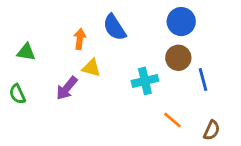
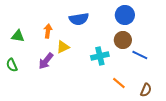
blue semicircle: (115, 27) -> (79, 19), turned -66
orange arrow: (80, 39) -> (48, 31), moved
yellow triangle: (91, 68) -> (63, 47), turned -40
blue line: (203, 80) -> (140, 55), turned -49

